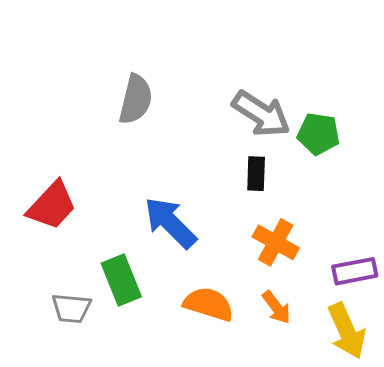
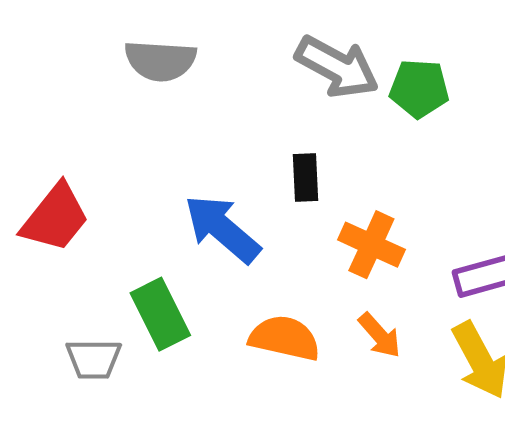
gray semicircle: (136, 99) -> (160, 61), turned 84
black rectangle: (256, 174) -> (306, 178), moved

